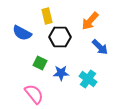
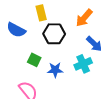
cyan cross: (88, 79) -> (83, 64), moved, turned 30

